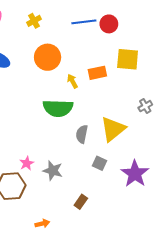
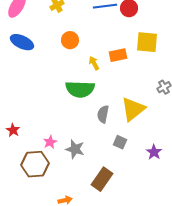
orange circle: (48, 57) -> (70, 40), size x0.7
purple star: (135, 174) -> (154, 152), size x0.6
brown rectangle: (81, 202) -> (102, 179), size x1.6

